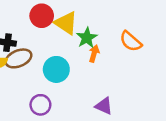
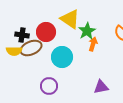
red circle: (42, 16) -> (46, 32), moved
purple triangle: (104, 106) -> (101, 87), turned -35

